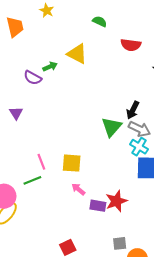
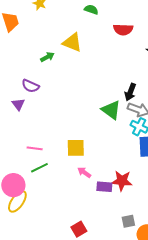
purple semicircle: (33, 78) -> (30, 86), moved
green triangle: (111, 127) -> (111, 110), turned -30
pink line: (41, 162) -> (35, 148), moved, turned -56
red star: (116, 201) -> (122, 181), turned 30

